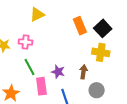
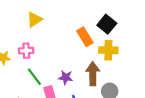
orange rectangle: (80, 26) -> (85, 37), moved
brown arrow: (83, 72) -> (93, 74), size x1.5

